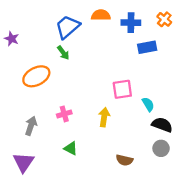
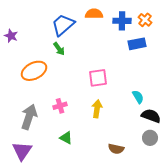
orange cross: (164, 19) -> (145, 20), moved
pink square: (122, 89) -> (98, 78), moved
gray arrow: (31, 126) -> (29, 117), size x1.4

